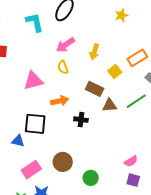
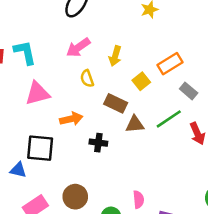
cyan L-shape: (35, 22) -> (25, 52), moved
yellow semicircle: (63, 67) -> (87, 79), moved
pink semicircle: (131, 161) -> (138, 199), moved, turned -64

